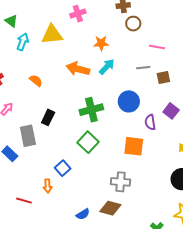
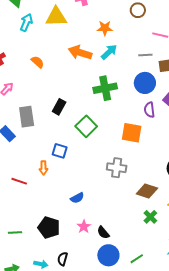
blue circle: (129, 101) -> (145, 83), moved
green cross: (91, 110) -> (105, 88), moved
black rectangle: (48, 117) -> (59, 107), moved
blue square: (63, 168) -> (60, 151), turned -35
brown diamond: (110, 208) -> (147, 191), moved

